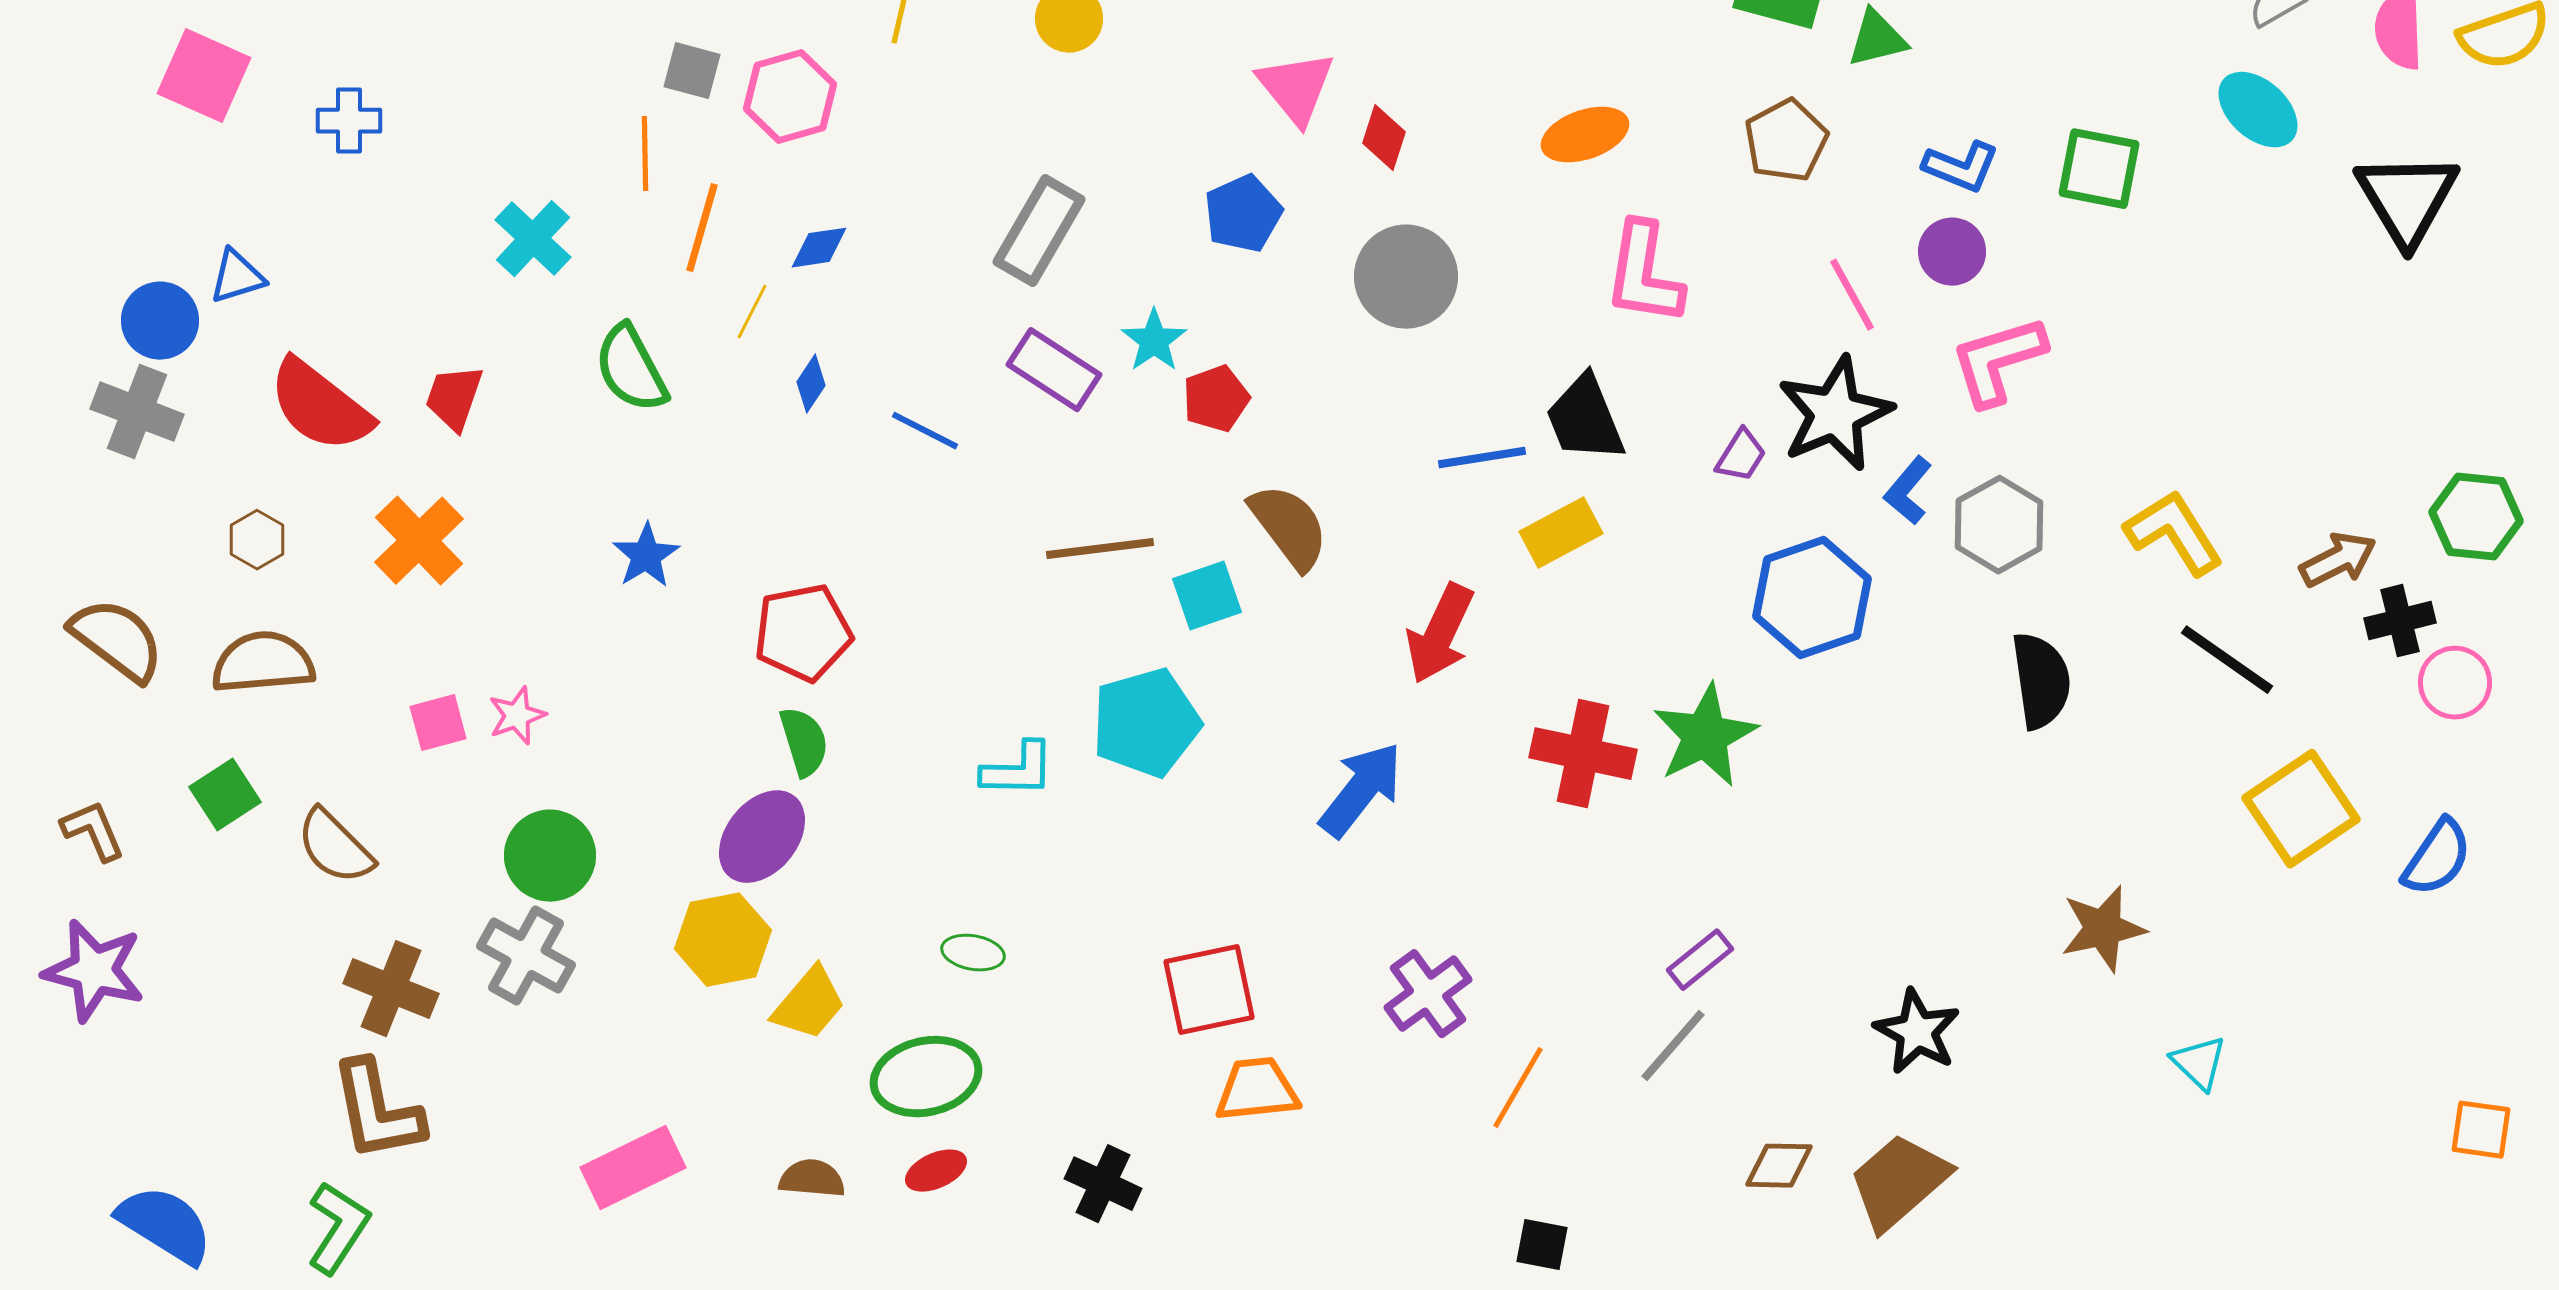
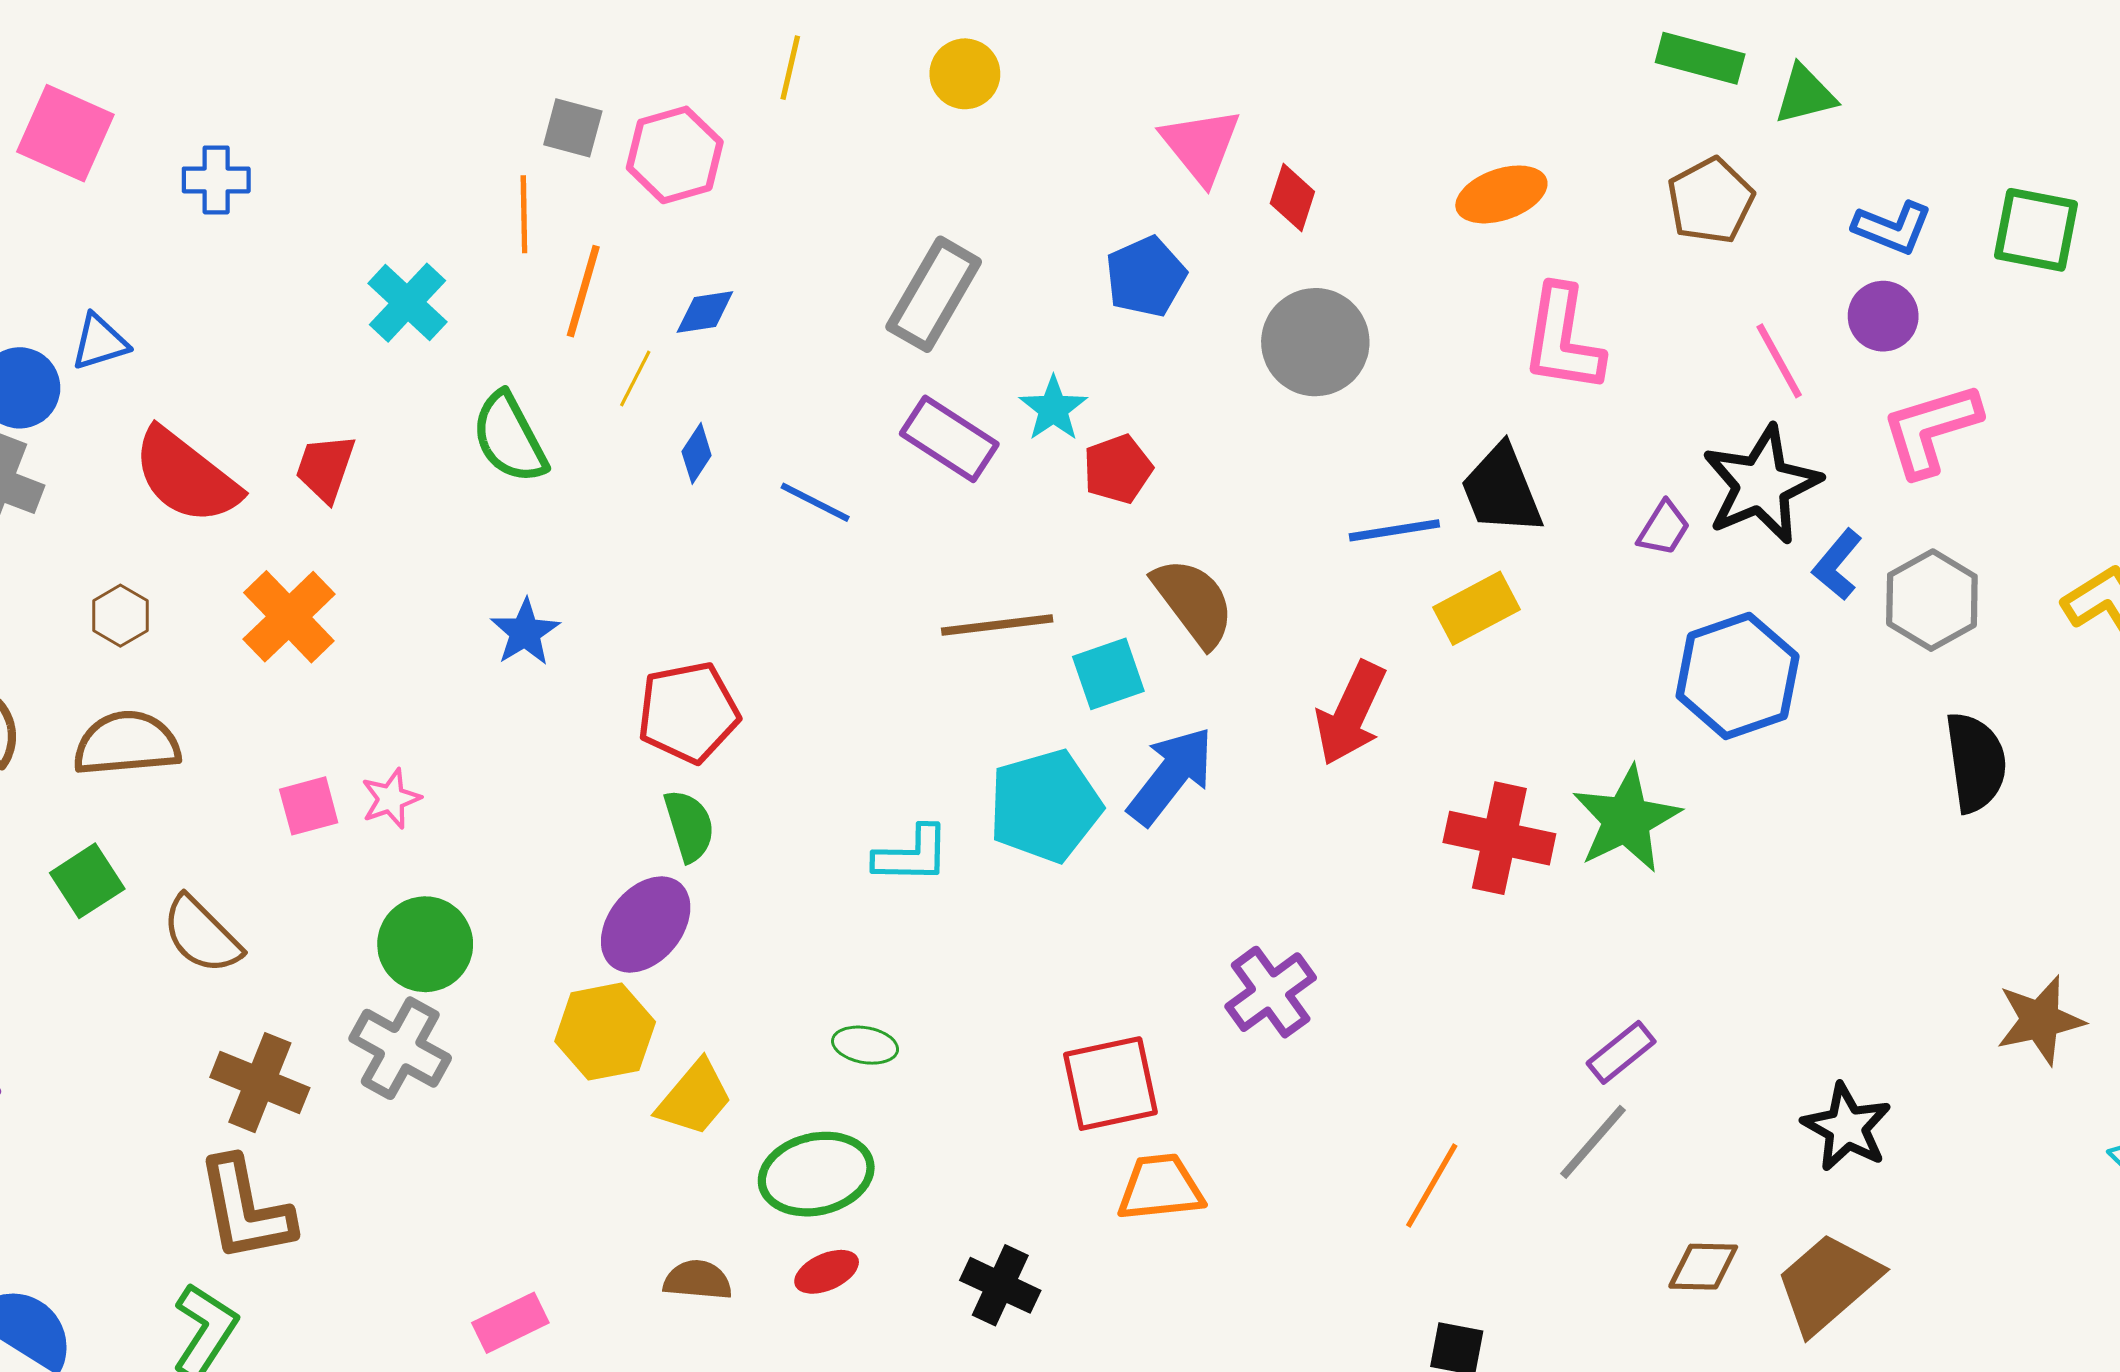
blue arrow: (1361, 790) -> (1171, 776), moved
purple cross: (1428, 994) -> (1271, 992), moved
pink rectangle: (633, 1168) -> (510, 1323), moved, size x0.7

